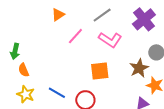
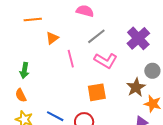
pink line: (75, 36) -> (71, 59), turned -54
green arrow: (15, 51) -> (24, 70), moved

